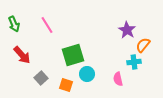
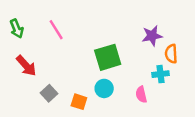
purple star: (127, 30) -> (152, 36), turned 30
orange semicircle: (143, 45) -> (171, 54), turned -42
green square: (73, 55) -> (108, 57), moved

